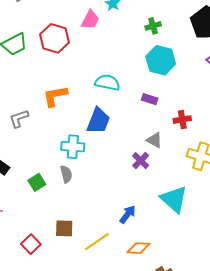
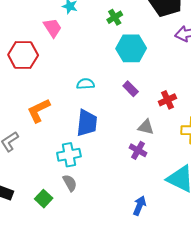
pink trapezoid: (90, 20) -> (53, 28), turned -45
cyan semicircle: (107, 83) -> (85, 84), size x0.7
purple rectangle: (150, 99) -> (131, 89), turned 42

